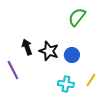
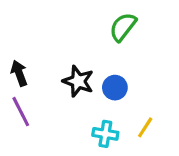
black arrow: (27, 47) -> (19, 73), moved

